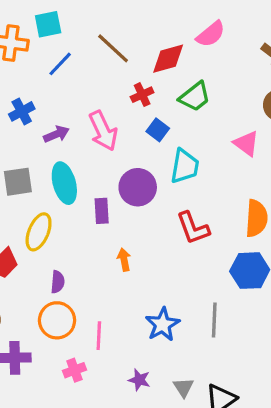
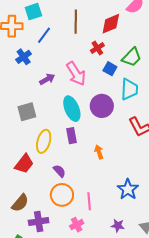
brown line: (113, 48) -> (76, 22), turned 55
green trapezoid: (195, 97) -> (132, 57), moved
blue cross: (22, 111) -> (24, 57), moved
cyan ellipse: (64, 183) -> (72, 109), moved
purple rectangle: (102, 211) -> (72, 136), moved
purple semicircle: (58, 282) -> (59, 171), turned -40

